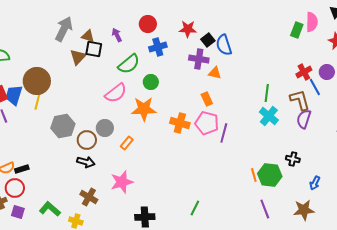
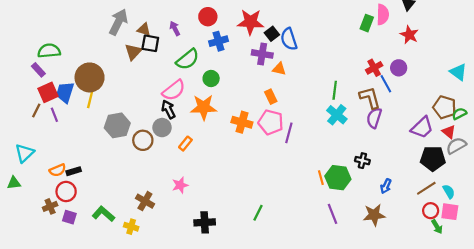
red star: (188, 29) -> (250, 22), size x1.4
black arrow: (86, 162) -> (168, 109), moved, turned -132
pink star: (122, 182) -> (180, 185), size x0.7

